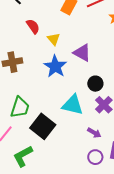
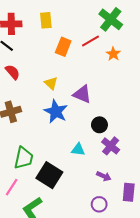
red semicircle: (33, 26) -> (13, 72), moved
cyan triangle: (73, 105) -> (78, 150), size x0.6
purple circle: (95, 157) -> (99, 204), moved

